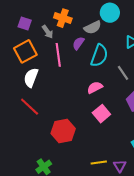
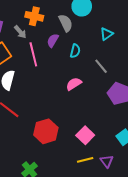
gray semicircle: (93, 27) -> (66, 23), turned -84
cyan semicircle: (99, 56) -> (75, 51), size x0.6
pink square: (101, 114) -> (85, 135), moved

